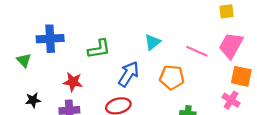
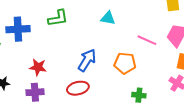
cyan triangle: (153, 42) -> (108, 18), moved, turned 49
green L-shape: (99, 49) -> (58, 18), moved

